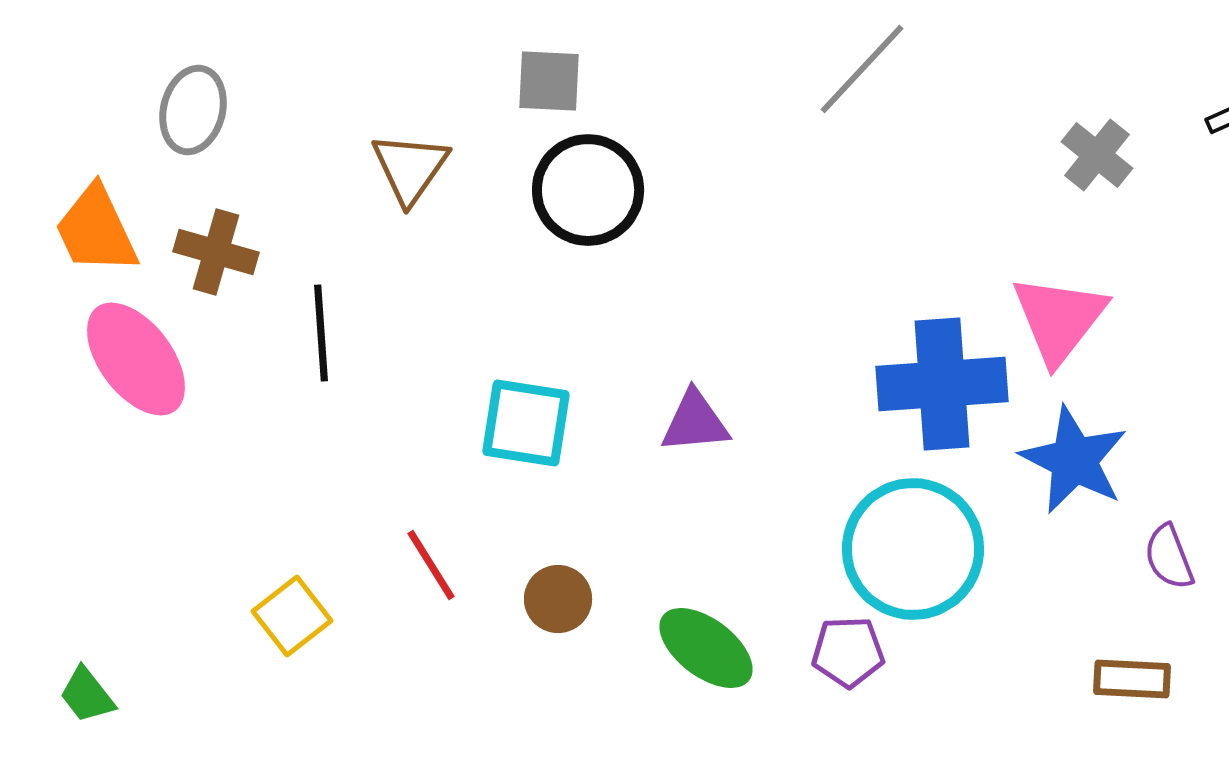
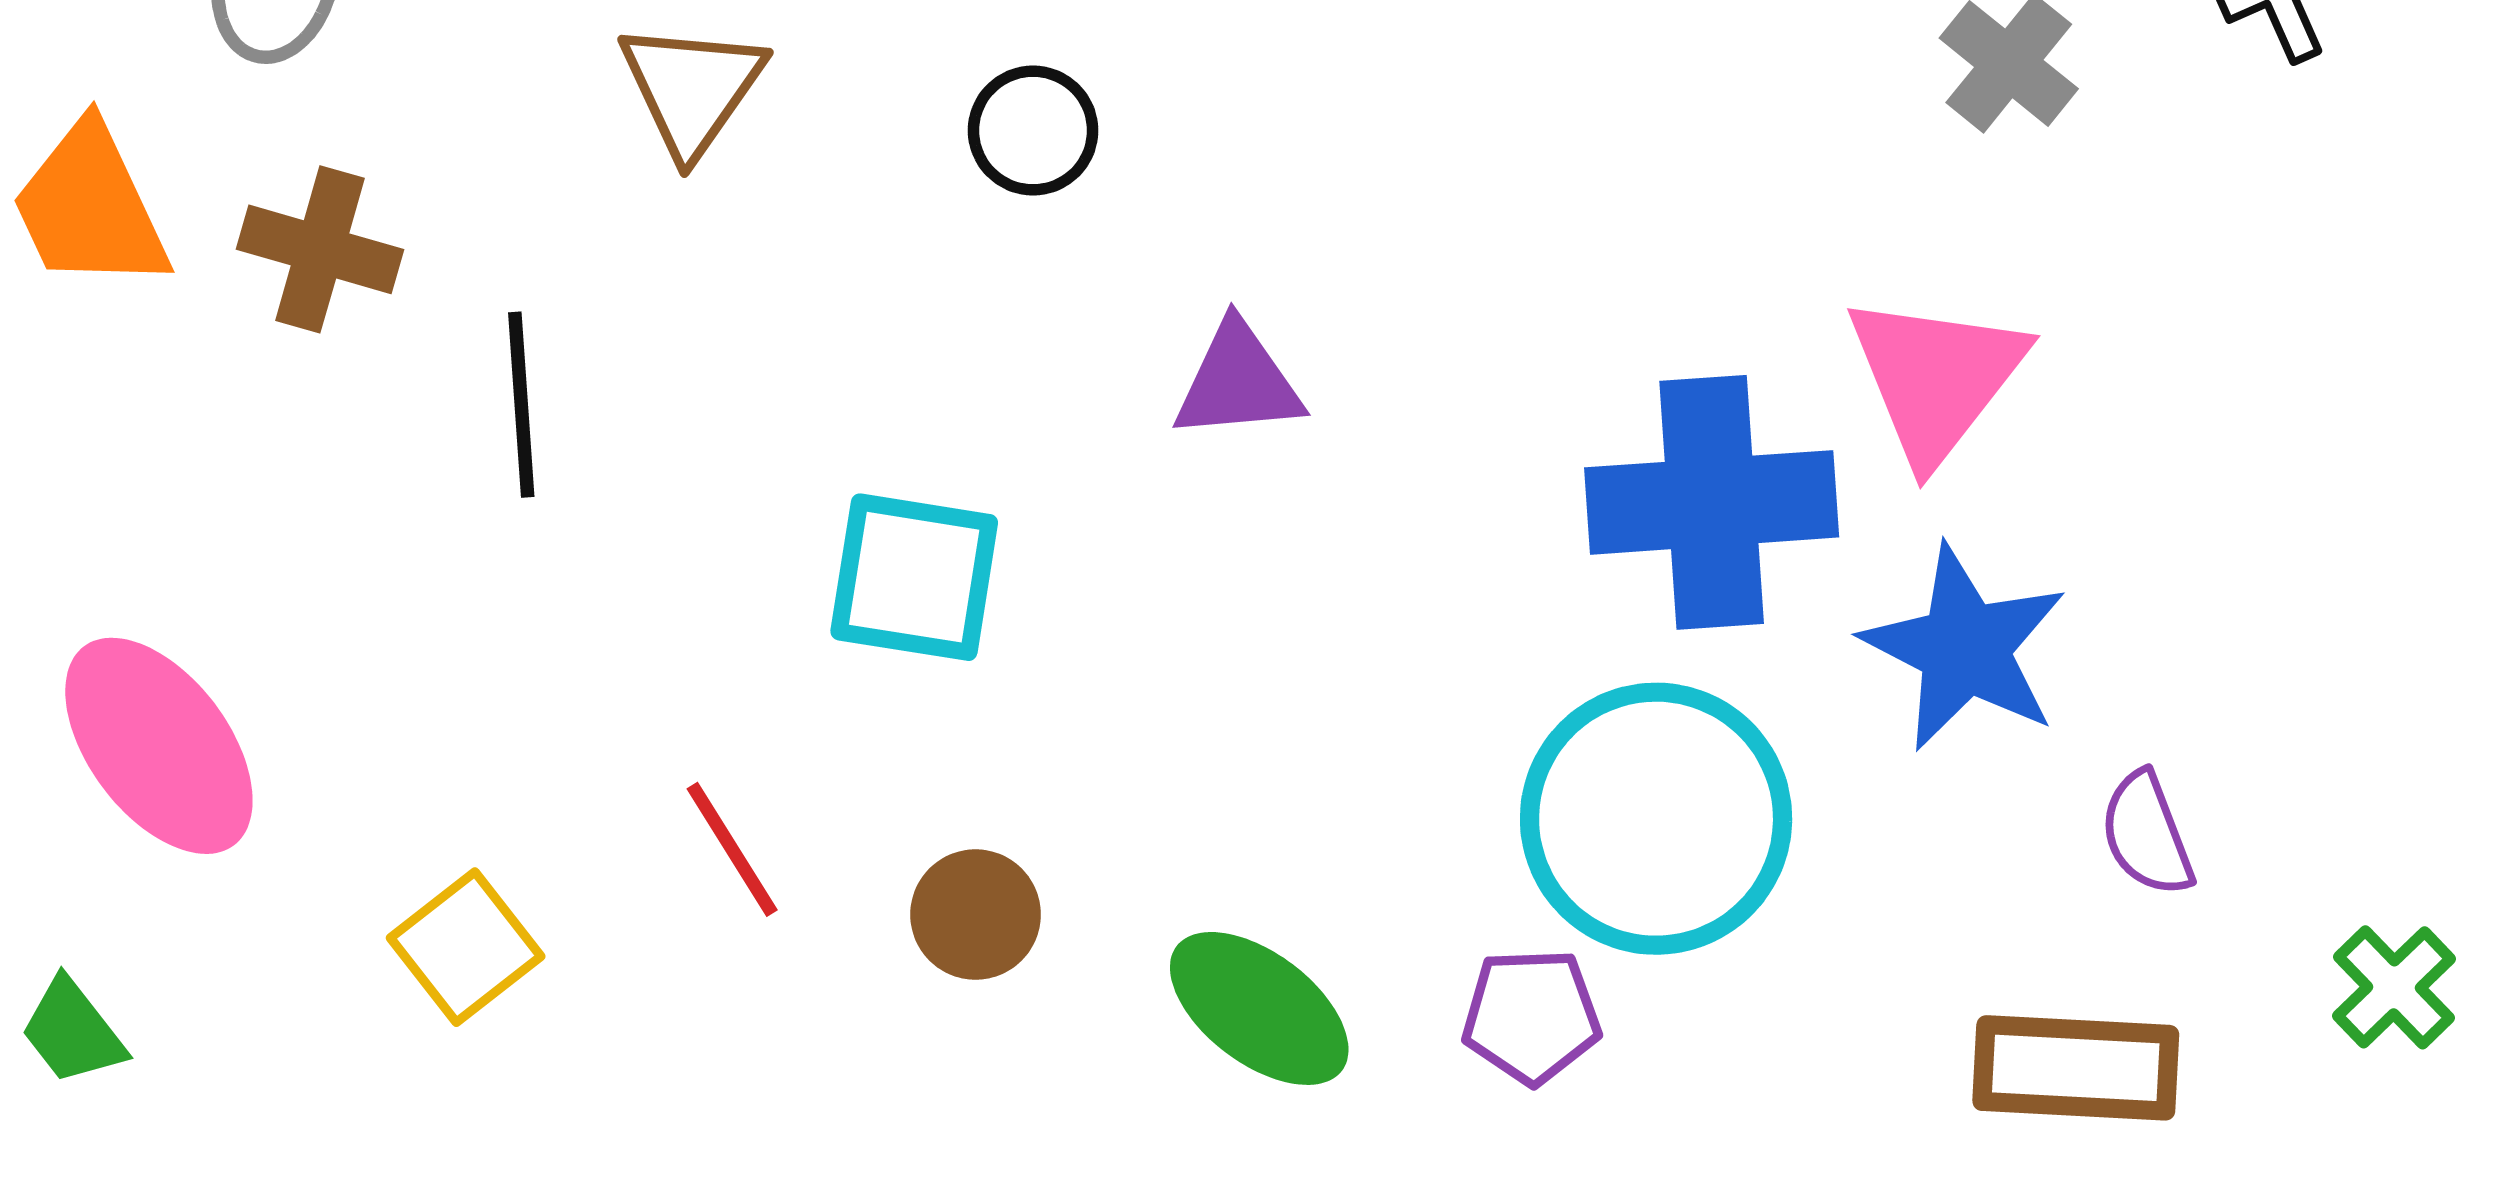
black circle: (588, 190) -> (1033, 131), size x0.6
pink ellipse: (136, 359) -> (159, 746), moved
purple triangle: (695, 422) -> (1238, 382), moved
brown rectangle: (1132, 679) -> (2076, 1068), size x1.4
green trapezoid: (87, 695) -> (73, 1031), moved

